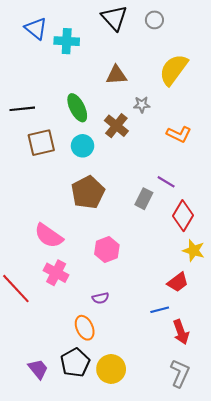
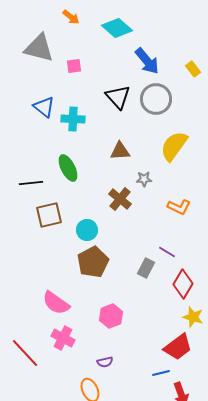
gray circle: (154, 20) -> (156, 99), size x1.8
green ellipse: (77, 108) -> (68, 168), moved
cyan circle: (83, 146) -> (87, 230), moved
red trapezoid: (178, 282) -> (178, 347), size x1.4

